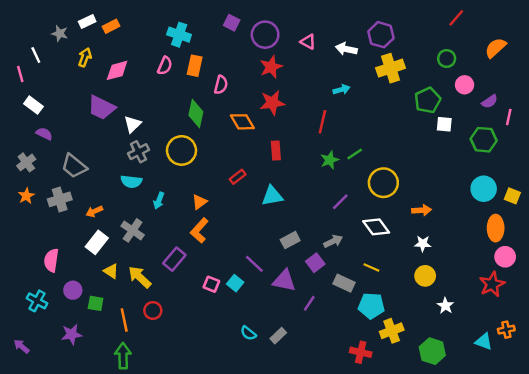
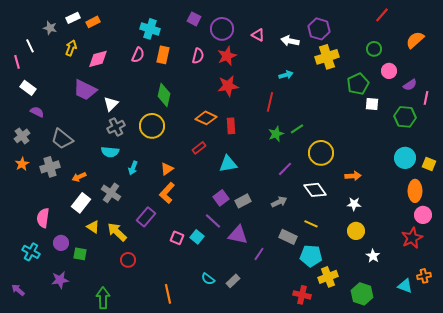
pink semicircle: (221, 85) -> (198, 56), moved
orange diamond: (242, 122) -> (206, 118), moved, turned -35
purple square: (315, 263) -> (221, 198), moved
orange line: (124, 320) -> (168, 294), moved

